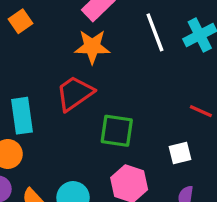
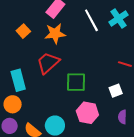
orange square: (21, 21) -> (23, 31), moved

